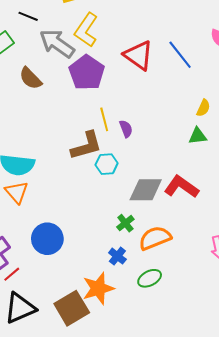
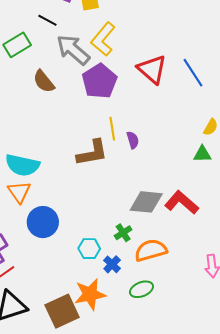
cyan hexagon: (107, 164) -> (89, 249), moved
blue circle: (47, 239) -> (43, 222), moved

